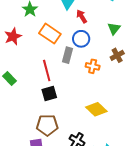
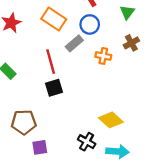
gray rectangle: (68, 55) -> (74, 43), turned 35
yellow diamond: (96, 109) -> (111, 120), moved
brown pentagon: (47, 125) -> (24, 122), moved

